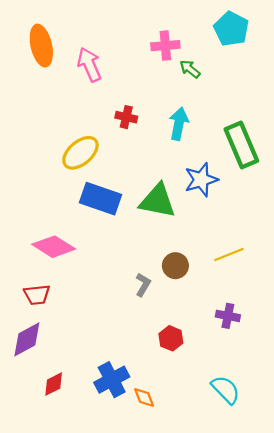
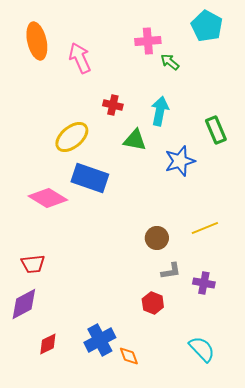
green rectangle: (241, 145) -> (216, 130), size x0.7
green triangle: (158, 201) -> (135, 140), moved, size x0.7
pink diamond: (54, 247) -> (48, 198), moved
gray L-shape: (143, 285) -> (171, 271), moved, turned 50

